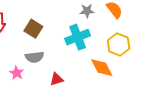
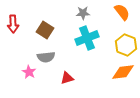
gray star: (87, 11) -> (83, 13), moved
orange diamond: (102, 68) -> (123, 72), moved, turned -70

